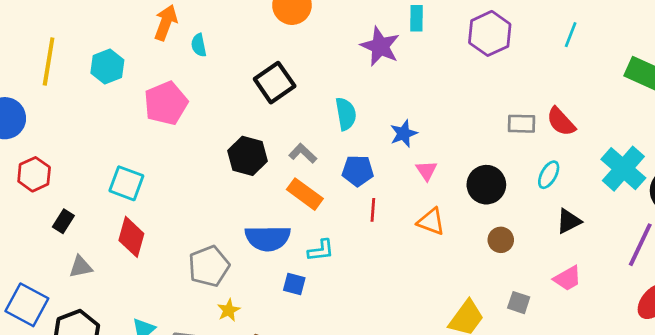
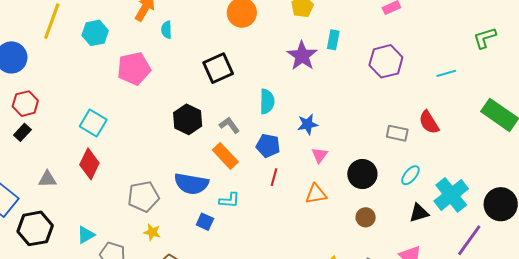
cyan line: (571, 35) -> (446, 73), turned 42
red semicircle: (561, 122) -> (429, 122), moved
cyan cross: (623, 169) -> (451, 195), moved
black rectangle: (63, 221) -> (22, 132), moved
orange triangle: (431, 222) -> (316, 194), turned -40
yellow star: (229, 310) -> (152, 232), turned 30

